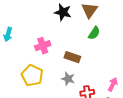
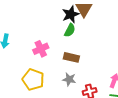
black star: (63, 12) -> (71, 14), moved, turned -30
green semicircle: (94, 33) -> (70, 30), moved

